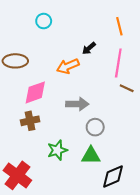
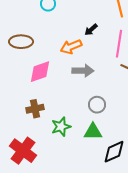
gray arrow: (77, 104) -> (83, 71), moved
brown cross: (30, 121) -> (35, 109), moved

